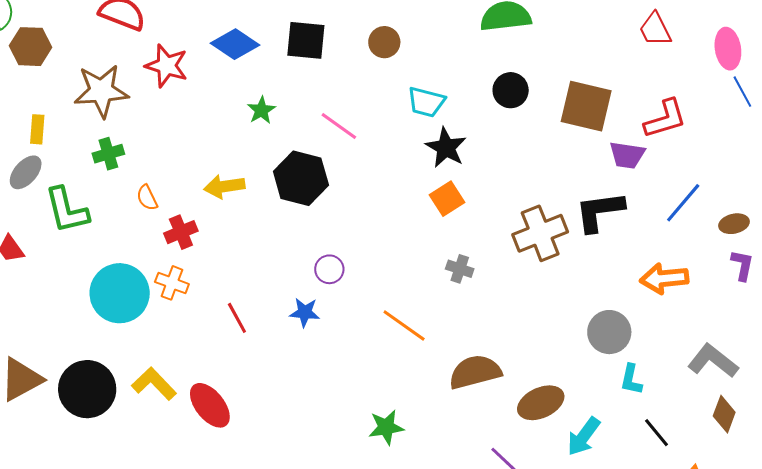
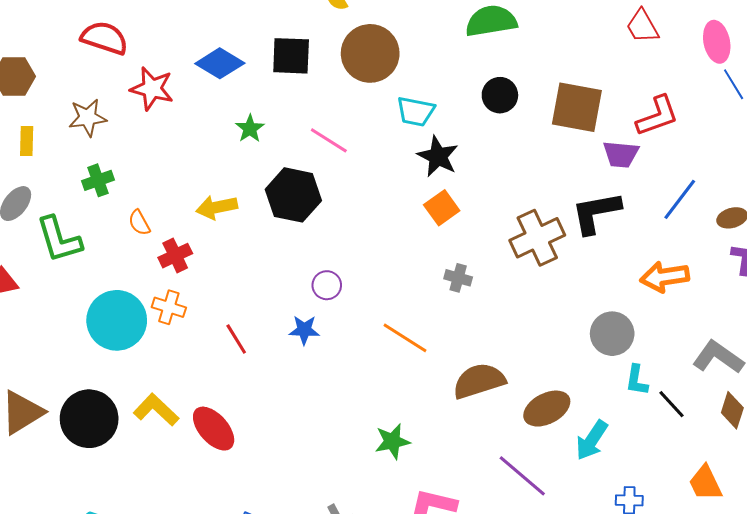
brown circle: (384, 42) -> (370, 53), size x1.8
brown star: (101, 91) -> (88, 118), size x0.7
yellow rectangle: (37, 129) -> (27, 141), moved
black line: (656, 433) -> (671, 404), moved

